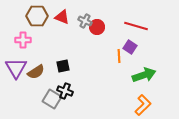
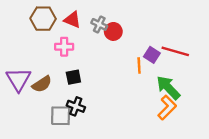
red line: (136, 26) -> (175, 51), moved
pink cross: (23, 40) -> (64, 47), moved
green arrow: (144, 75) -> (168, 88), turned -115
gray square: (52, 99) -> (61, 116), turned -30
orange L-shape: (143, 105) -> (167, 108), moved

